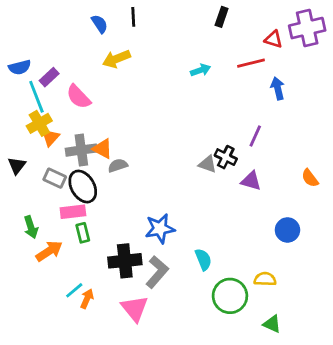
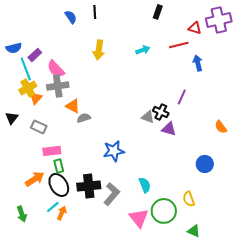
yellow arrow: (116, 59) -> (99, 50), moved, turned -60
gray cross: (81, 150) -> (58, 86), moved
purple triangle: (251, 181) -> (169, 129), moved
black ellipse: (83, 187) -> (59, 185), moved
green arrow: (31, 227) -> (22, 214), moved
blue star: (160, 229) -> (114, 151), moved
yellow semicircle: (265, 279) -> (189, 199), turned -112
pink triangle: (135, 309) -> (139, 218), moved

